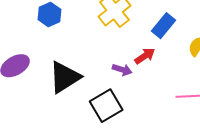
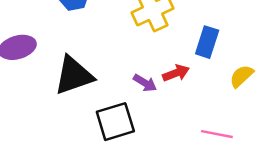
blue rectangle: (163, 26) -> (207, 42), turned -35

